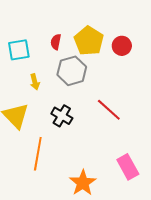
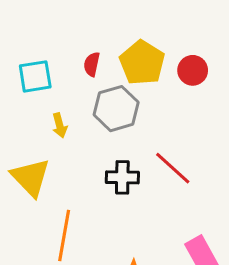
black cross: (62, 116) -> (122, 177), moved, turned -30

